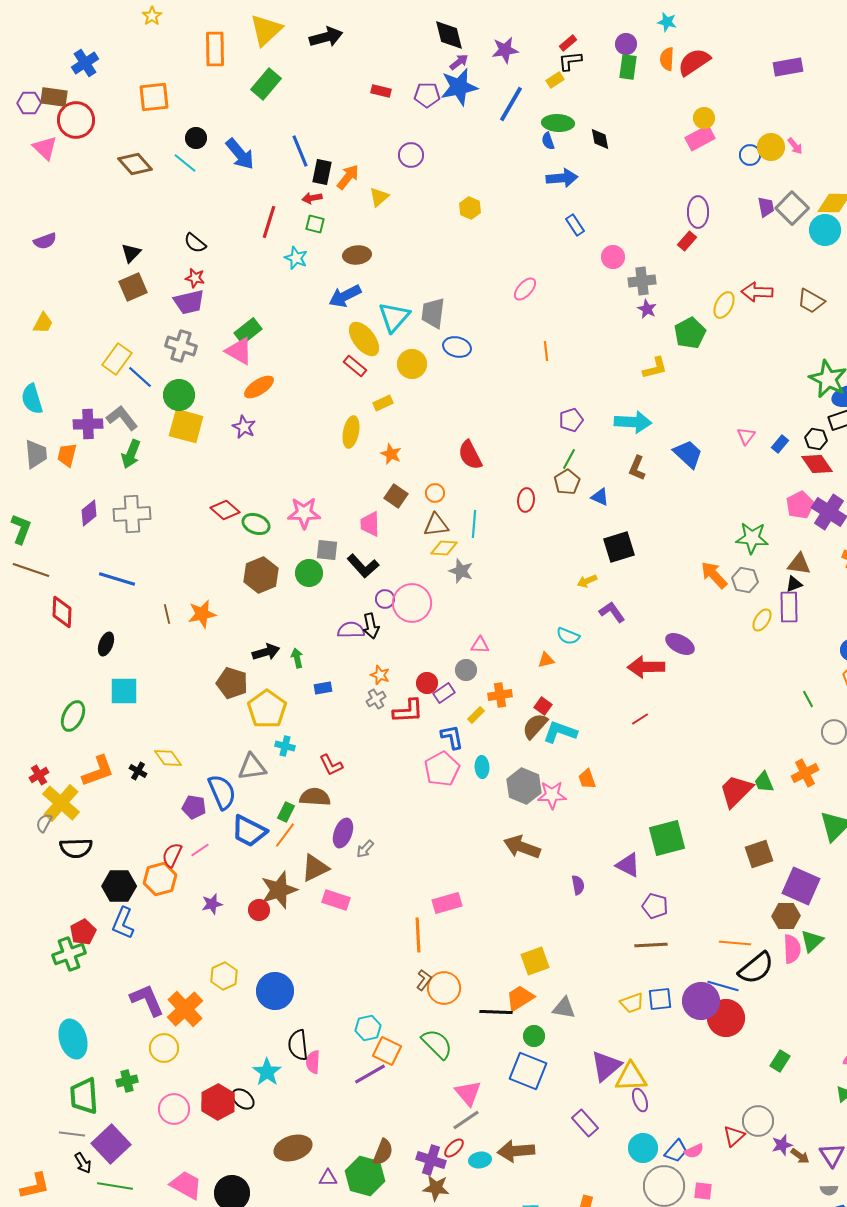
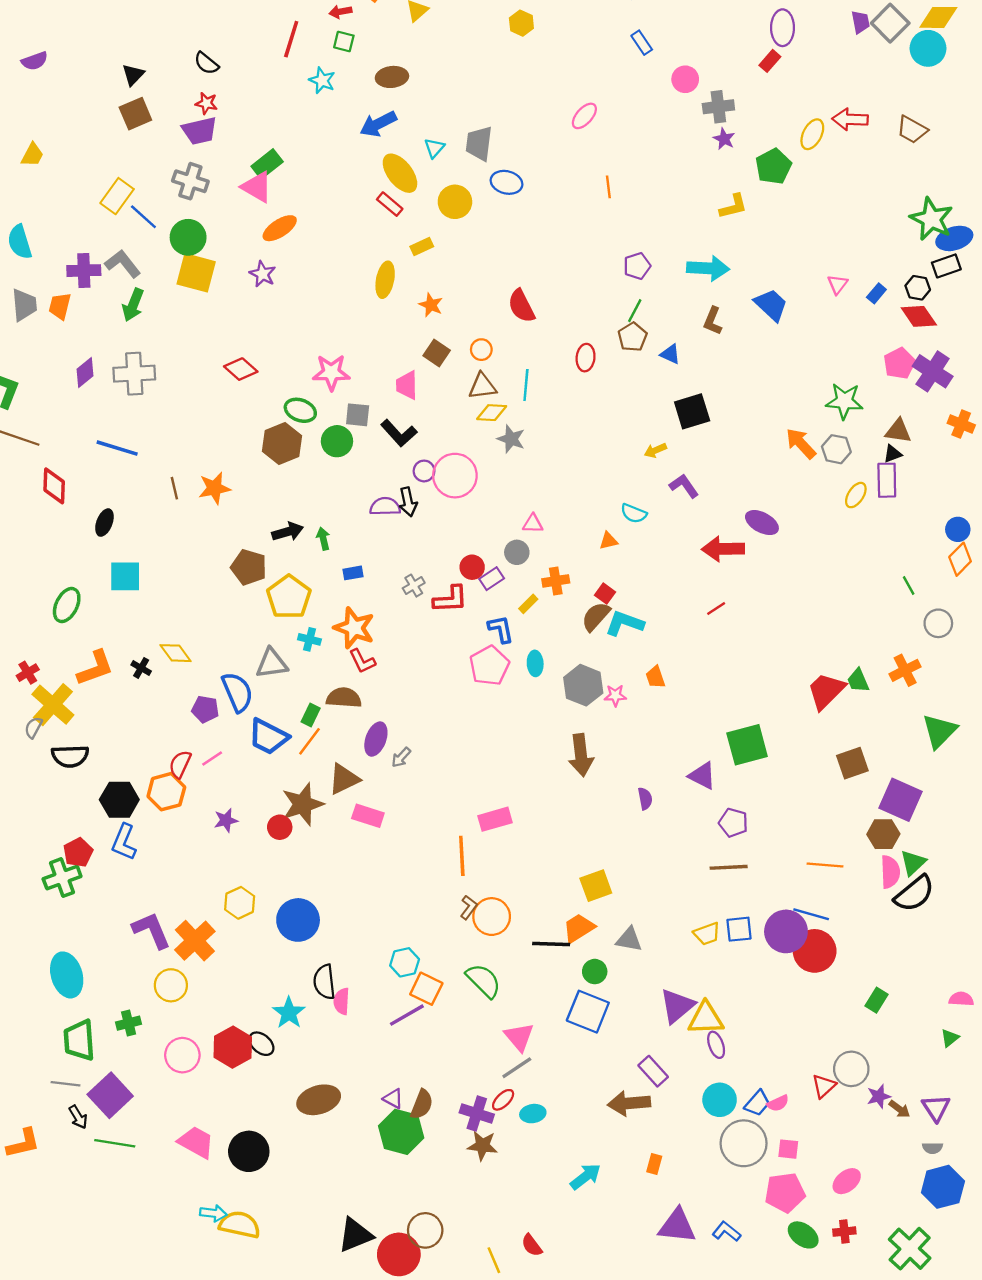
cyan triangle: (394, 317) -> (434, 148), size x0.6
green ellipse: (256, 524) -> (300, 410), moved
orange star: (380, 675) -> (354, 628), moved, size x1.8
pink star: (552, 795) -> (615, 695), size x0.7
brown arrow: (522, 847) -> (581, 755), turned -117
black semicircle: (756, 968) -> (914, 894), moved
brown arrow: (516, 1151) -> (629, 1103), moved
purple triangle: (328, 1178) -> (393, 1099), moved, turned 30

